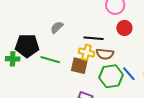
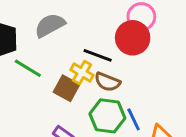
gray semicircle: (57, 27) -> (50, 25), size x1.5
red circle: (124, 28) -> (133, 38), moved, size x1.5

